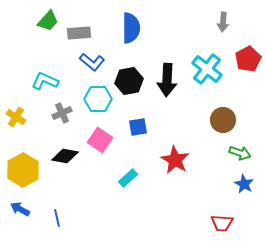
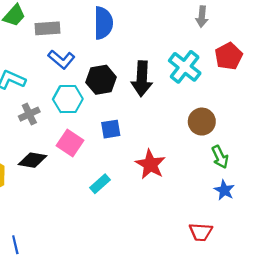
green arrow: (240, 153) -> (220, 157), turned 45
blue line: (57, 218) -> (15, 245), moved

